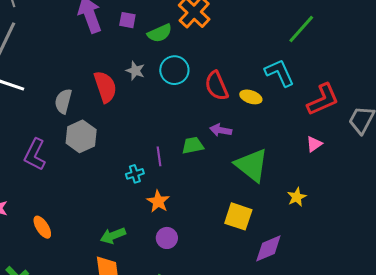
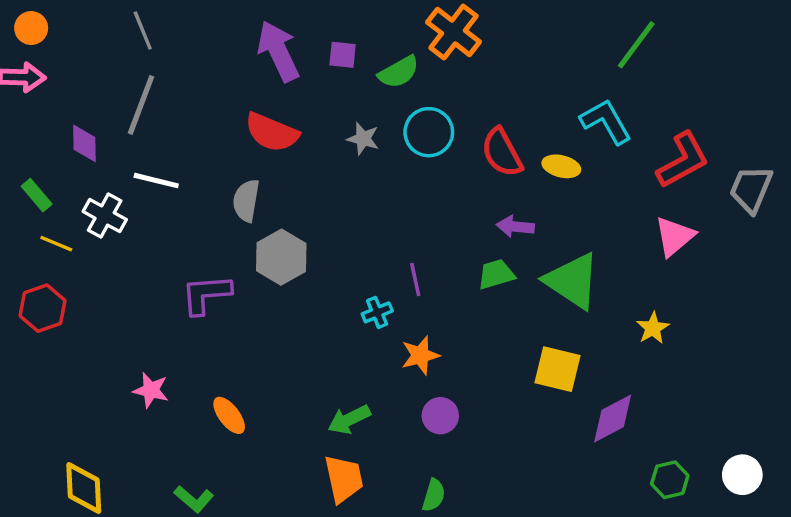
red semicircle: (105, 87) -> (272, 132), moved, turned 136
pink triangle: (314, 144) -> (674, 236), size x1.5
green trapezoid: (193, 145) -> (496, 274), moved
purple L-shape: (35, 155) -> (206, 294), turned 64
orange star: (158, 201) -> (420, 355), turned 30

